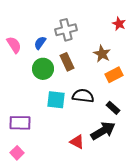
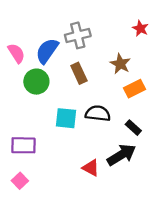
blue semicircle: (40, 43) -> (47, 51), size x1.6
green circle: (43, 69) -> (36, 82), moved

